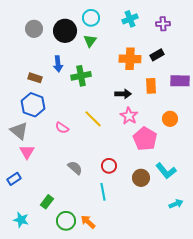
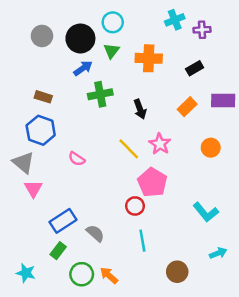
cyan cross: (130, 19) -> (175, 20), moved
orange cross: (130, 59) -> (149, 58), moved
blue arrow: (58, 64) -> (83, 68), moved, turned -119
orange rectangle: (151, 86) -> (187, 107), turned 49
black arrow: (123, 94) -> (140, 109), moved, turned 70
yellow line: (93, 119) -> (129, 149), moved
pink pentagon: (145, 139) -> (152, 182), moved
gray semicircle: (75, 168) -> (95, 233), moved
brown circle: (141, 178) -> (177, 272), moved
blue rectangle: (14, 179) -> (63, 221), moved, size x1.5
cyan line: (103, 192) -> (142, 241), moved

